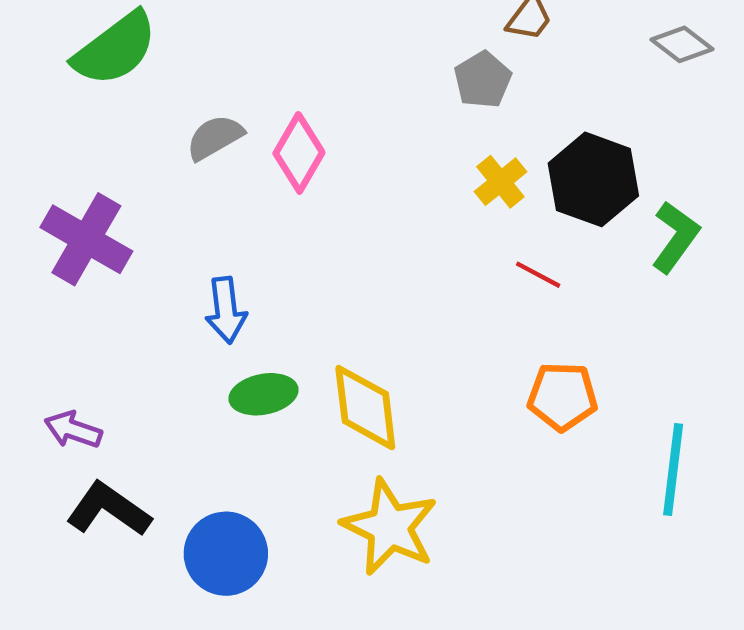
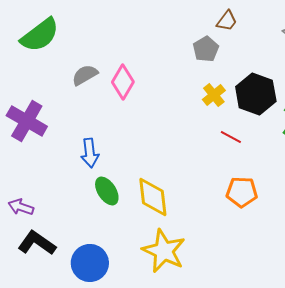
green ellipse: (263, 394) -> (107, 191), turned 68

